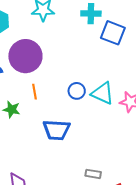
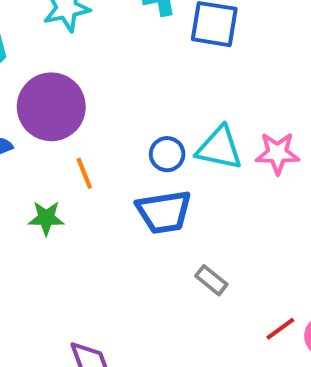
blue trapezoid: (57, 130) -> (164, 212), moved
gray rectangle: (93, 174) -> (211, 280), moved, turned 42

